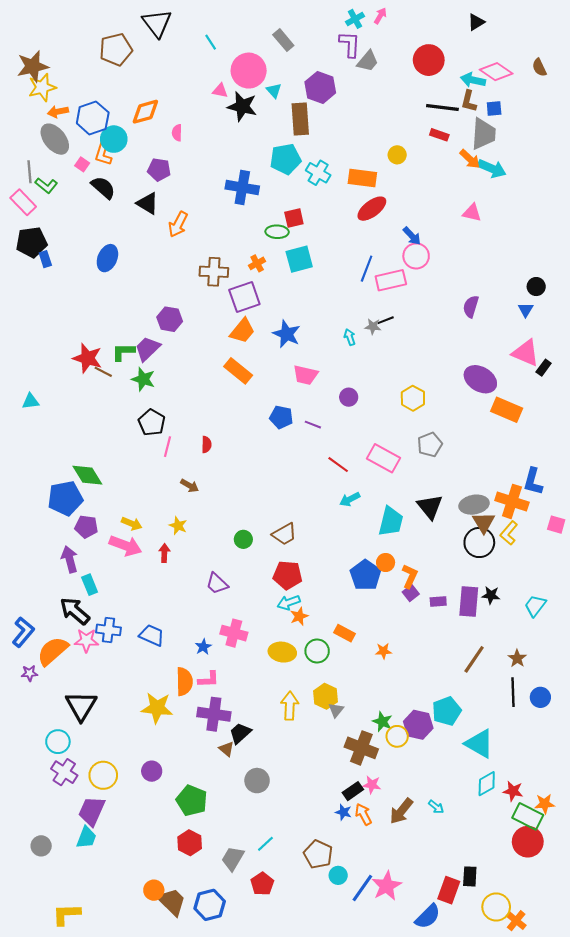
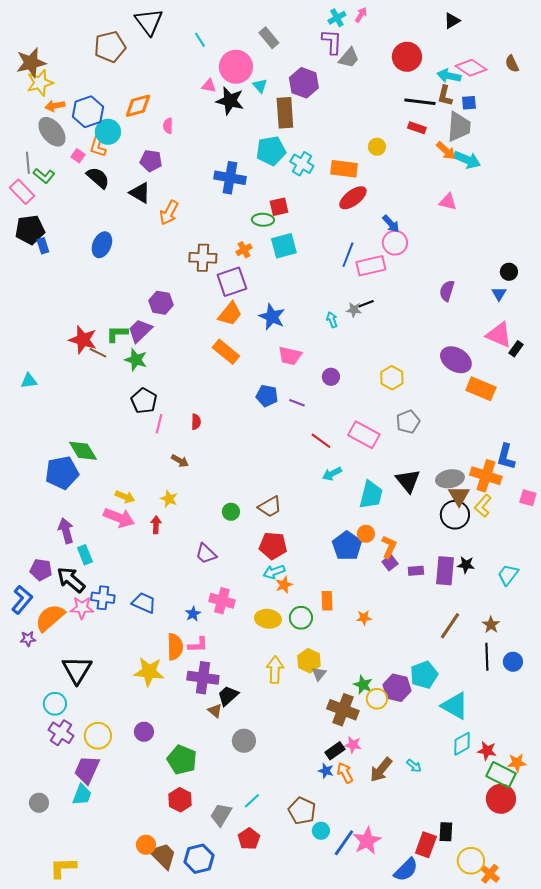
purple pentagon: (86, 527) -> (41, 570), moved
orange rectangle: (344, 633) -> (327, 601), turned 60

